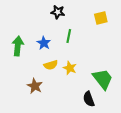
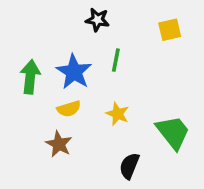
blue star: (44, 43) -> (74, 72), size x1.5
yellow semicircle: (51, 65) -> (69, 109), moved
black semicircle: (89, 99) -> (129, 166), moved, turned 42

